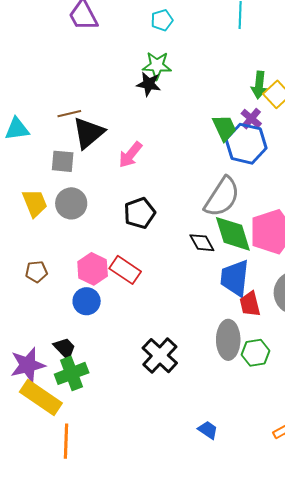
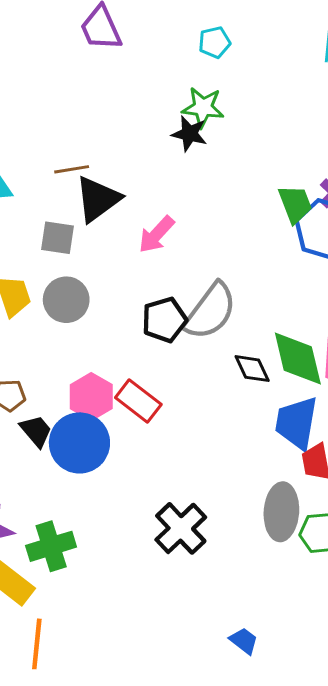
gray semicircle: (222, 197) -> (210, 311), moved
blue circle: (87, 301) -> (79, 443), size x1.5
black trapezoid: (65, 348) -> (36, 431), moved

